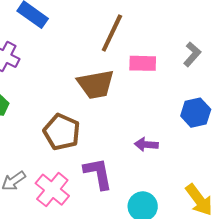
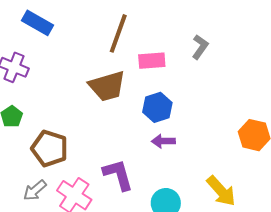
blue hexagon: (196, 113) -> (157, 107), moved
brown pentagon: (62, 132) -> (50, 148), moved

